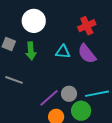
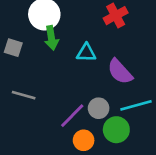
green arrow: (31, 51) -> (51, 38), moved
purple semicircle: (87, 54) -> (120, 72), moved

